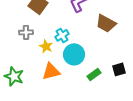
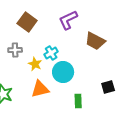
green rectangle: (94, 74) -> (78, 101), moved, turned -56

